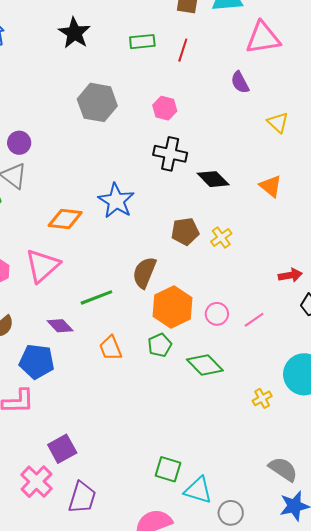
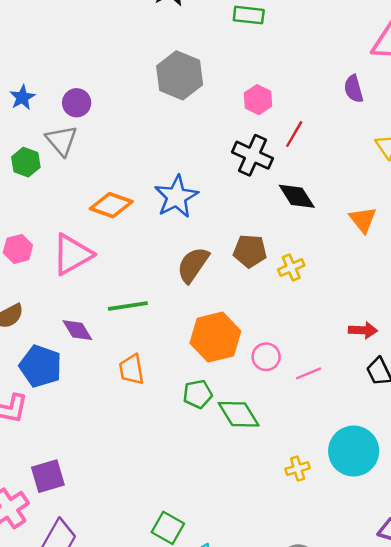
red line: (183, 50) -> (294, 134), moved
brown semicircle: (144, 273) -> (193, 265), moved
green pentagon: (160, 345) -> (198, 394), moved

